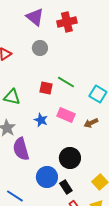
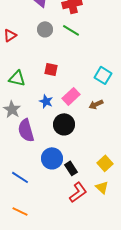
green line: (66, 82) -> (71, 30), moved
pink rectangle: (66, 115) -> (71, 96), turned -66
black circle: (70, 158) -> (64, 124), moved

